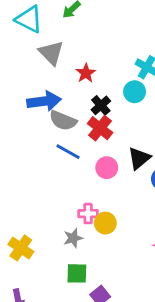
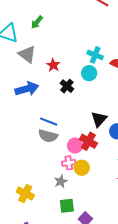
gray semicircle: (63, 121) -> (48, 136), moved
red cross: (100, 128) -> (88, 141), moved
pink circle: (107, 168) -> (75, 146), moved

